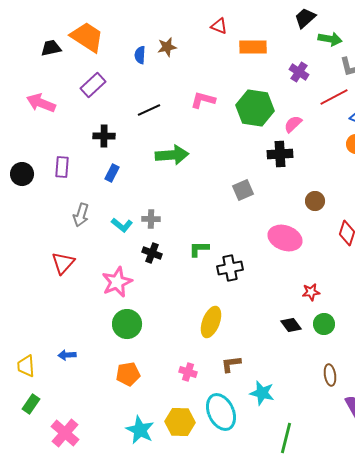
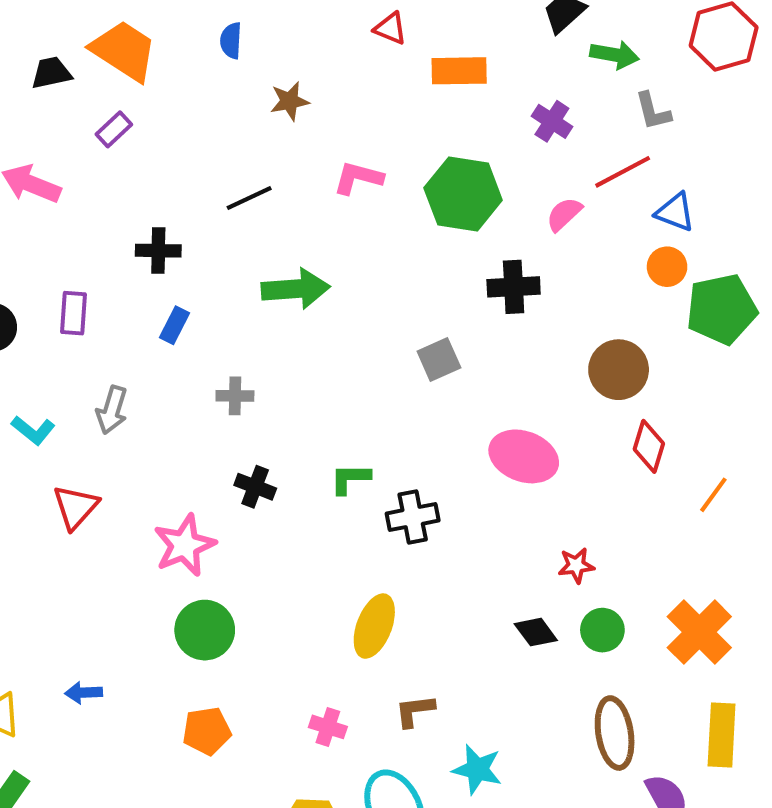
brown star: (167, 47) -> (290, 101), moved
blue semicircle: (140, 55) -> (231, 41), moved
purple rectangle: (93, 85) -> (114, 129), moved, size x0.7
pink semicircle: (293, 124) -> (564, 214), moved
brown circle: (315, 201) -> (619, 370), moved, size x1.5
gray cross: (151, 219) -> (235, 396), moved
cyan L-shape: (122, 225) -> (33, 430), moved
brown ellipse: (330, 375) -> (615, 733), size x1.6

